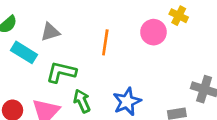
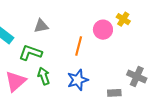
gray triangle: (50, 32) -> (41, 26), moved
orange line: (105, 42) -> (79, 46), moved

